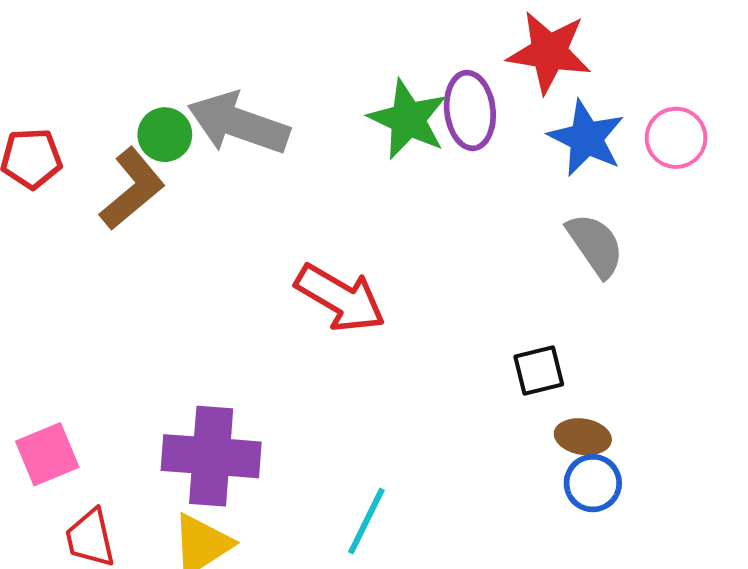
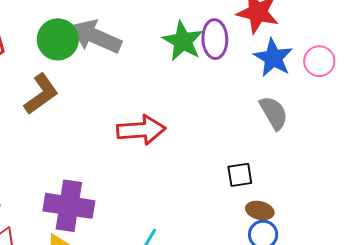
green circle: (165, 135) -> (58, 39), size x1.5
brown L-shape: (132, 189) -> (41, 94), moved
red arrow: (340, 298) -> (141, 130), turned -39

